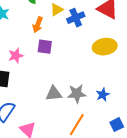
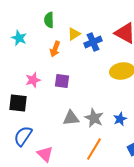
purple square: (45, 47) -> (62, 81), moved
gray star: (77, 94) -> (94, 118), turned 30

